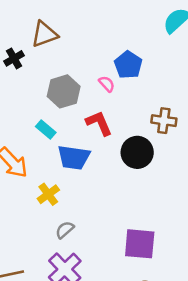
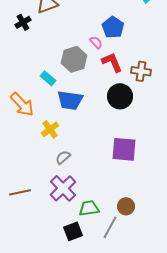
gray hexagon: (64, 91) -> (74, 59), moved
red L-shape: (99, 123) -> (112, 62), moved
purple square: (140, 244) -> (124, 149), moved

